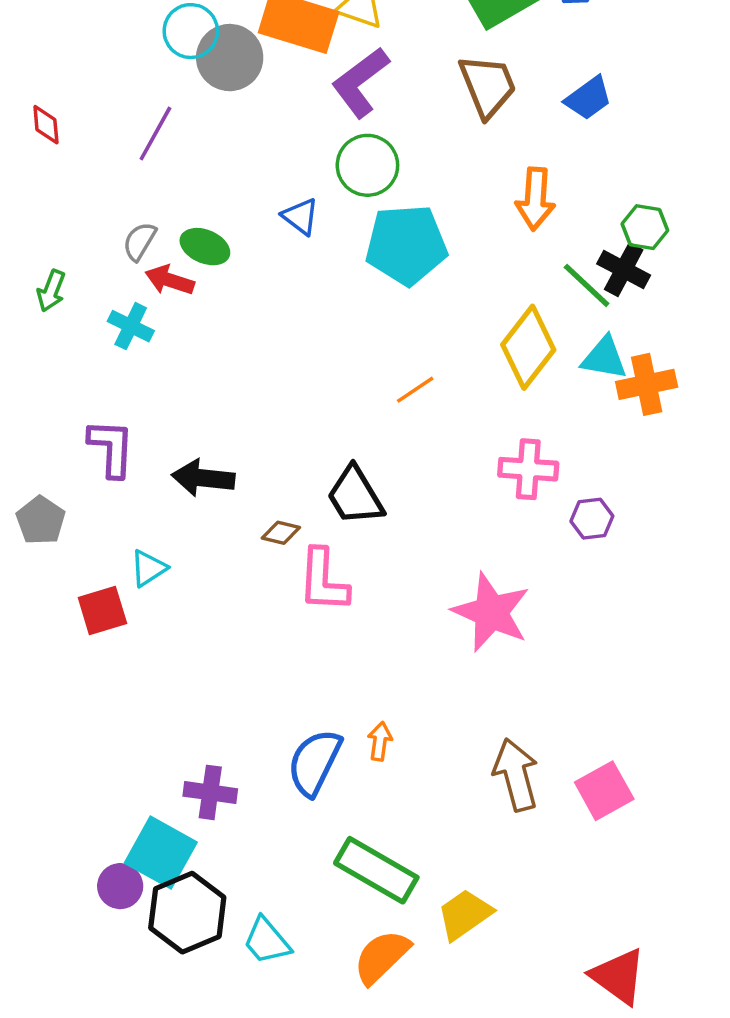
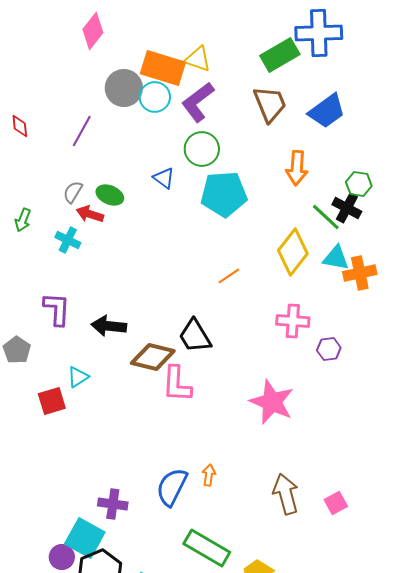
cyan circle: (191, 31) -> (155, 97), moved
blue trapezoid: (588, 98) -> (327, 111), size x1.4
brown diamond: (281, 533) -> (153, 357), size x2.0
pink square: (604, 791) -> (336, 503), size x0.7

